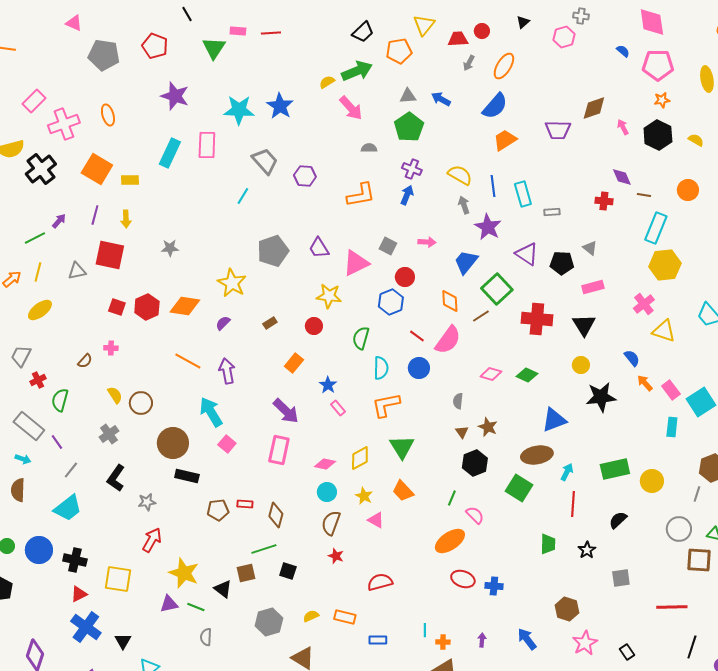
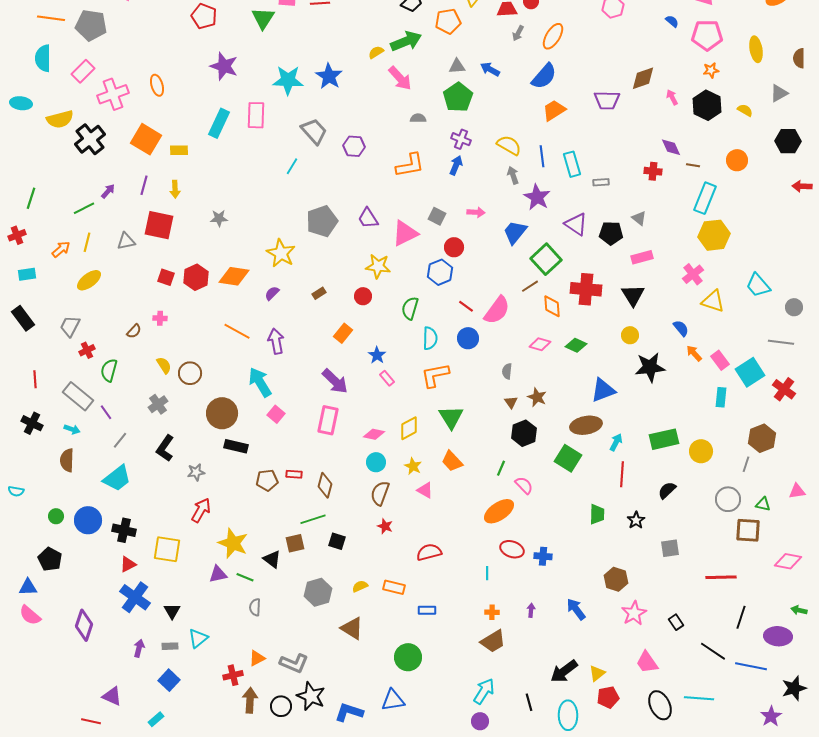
gray pentagon: (104, 55) -> (91, 25), moved
orange diamond: (450, 301) -> (552, 306), moved
cyan line: (425, 630) -> (487, 573), moved

